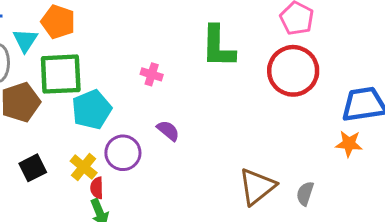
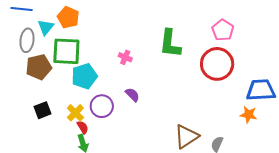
red semicircle: (97, 188) -> (83, 127), turned 144

